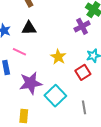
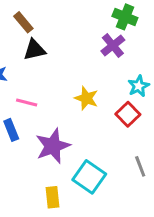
black triangle: (29, 28) -> (34, 50), moved
cyan square: (55, 96) -> (89, 177), moved

